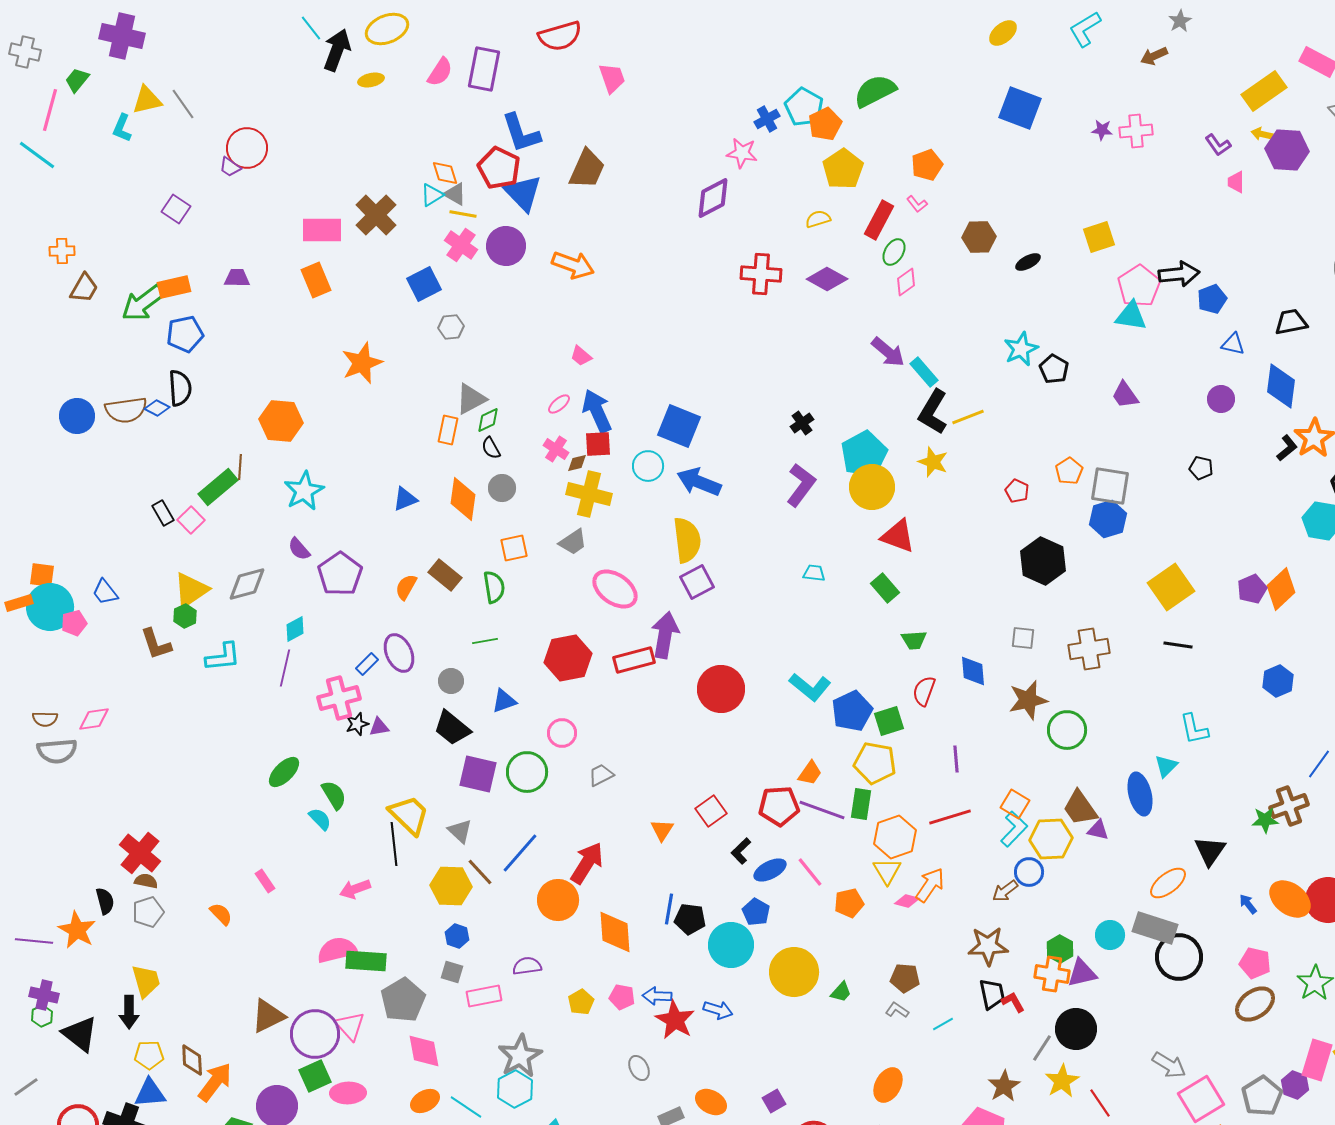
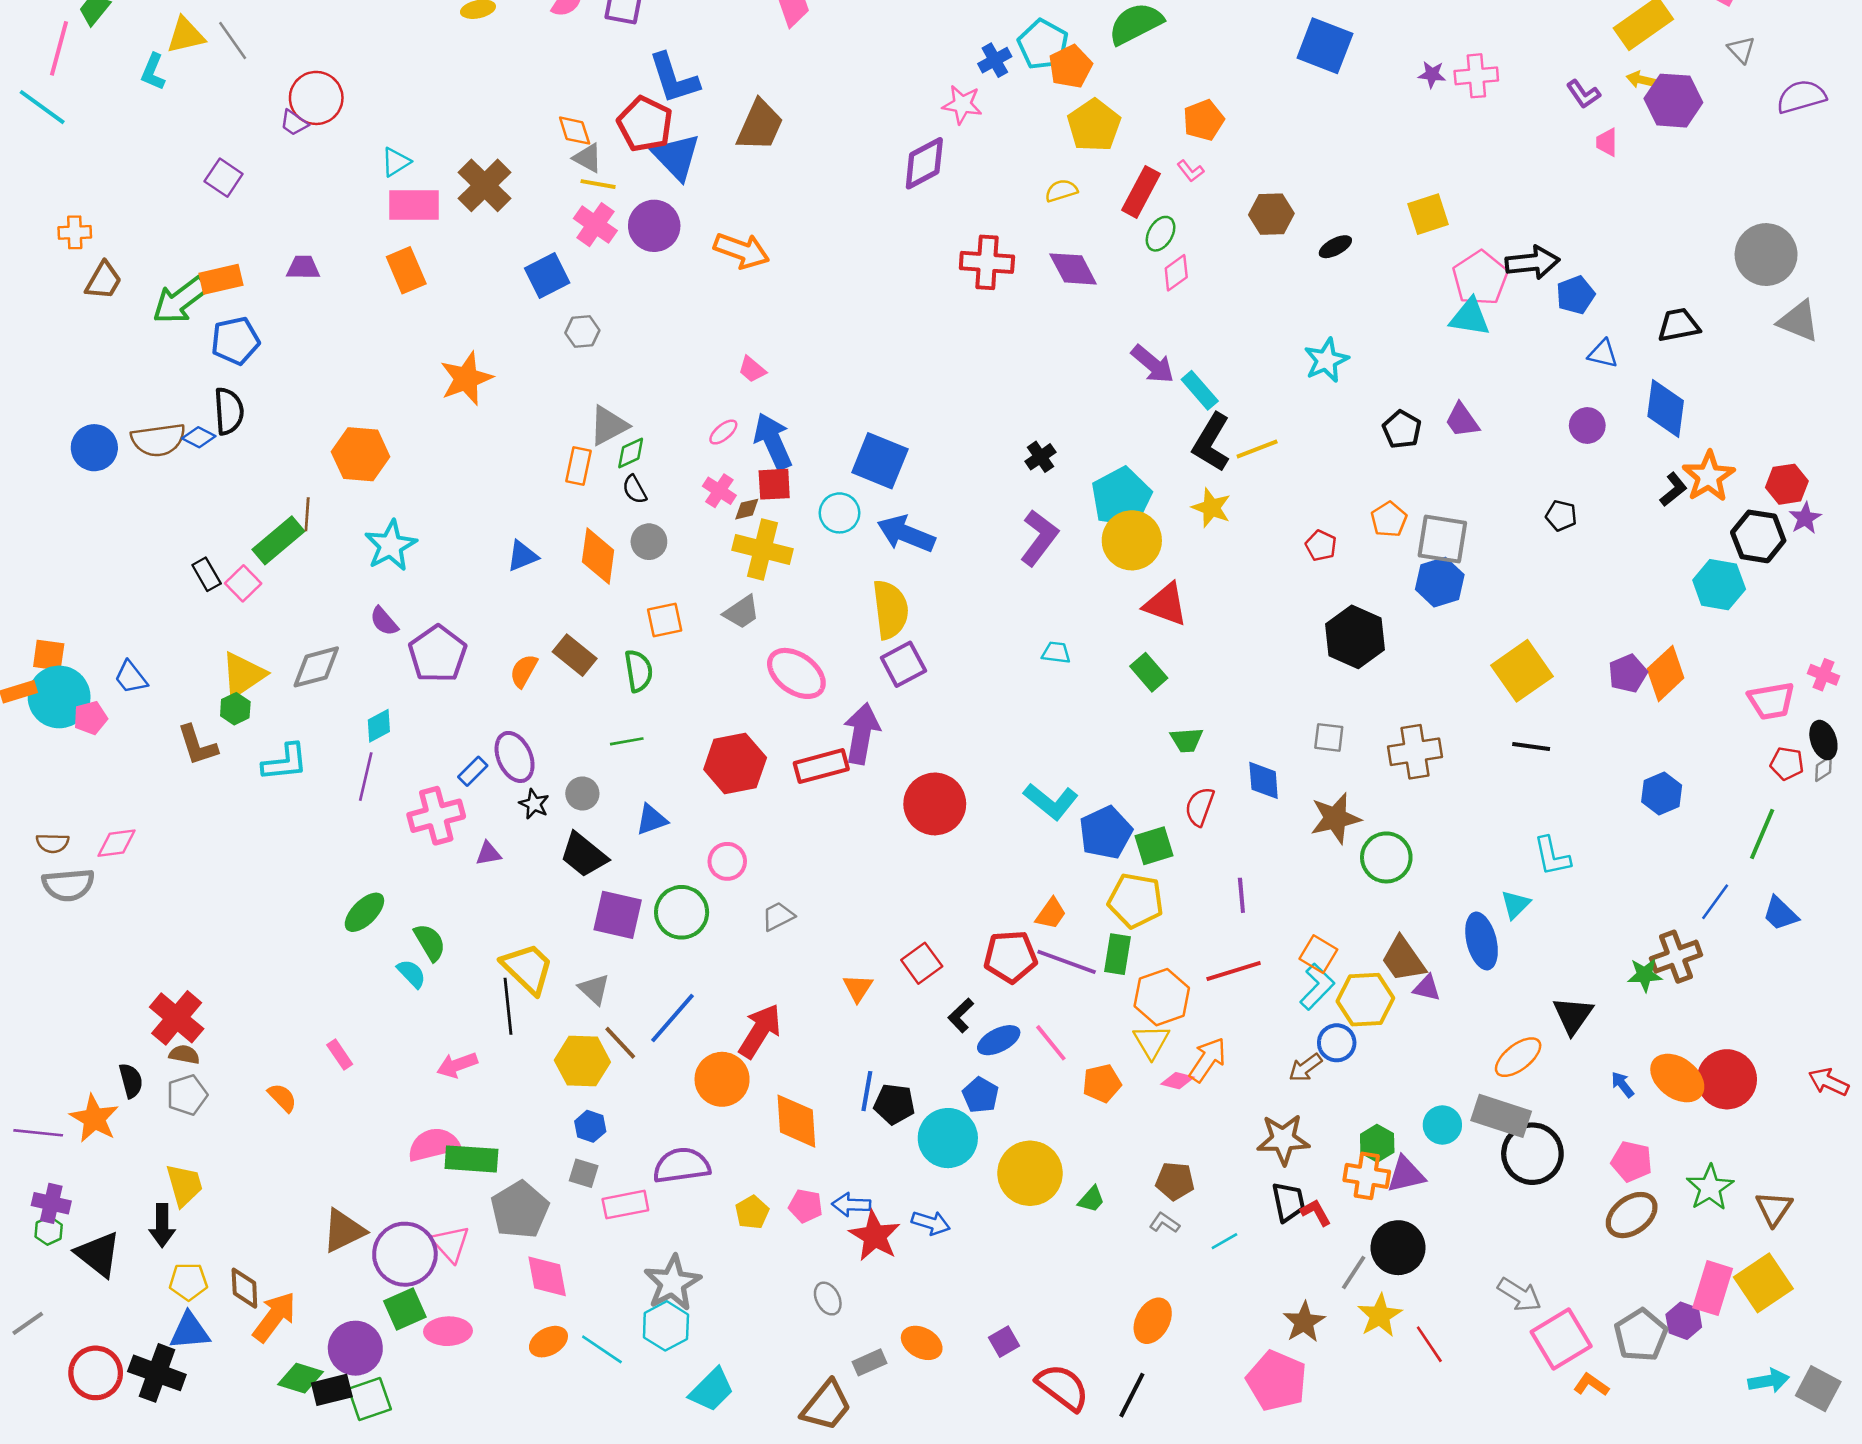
cyan triangle: (432, 195) -> (396, 162), moved
purple diamond: (827, 279) -> (1073, 269), turned 33
black pentagon: (1054, 369) -> (1402, 429), moved
black star: (357, 724) -> (534, 804), moved, turned -30
purple semicircle: (527, 966) -> (682, 1165), size x1.5

